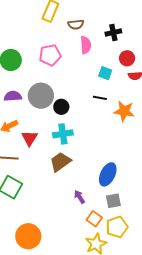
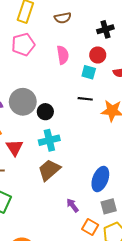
brown semicircle: (76, 24) -> (63, 18), moved
black cross: (113, 33) -> (105, 29), moved
pink semicircle: (86, 45) -> (63, 55), moved
pink pentagon: (50, 55) -> (23, 44), moved
red circle: (127, 58) -> (98, 55), moved

